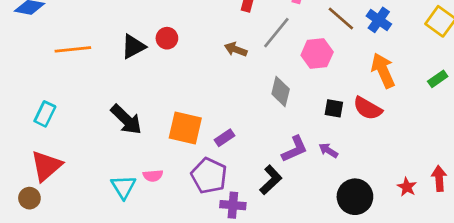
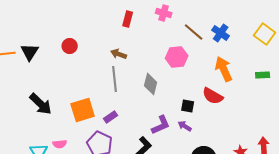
gray line: (276, 33) -> (115, 79), moved, turned -45
black triangle: (133, 47) -> (30, 52), moved, turned -30
green rectangle: (438, 79) -> (263, 75), turned 32
black square: (334, 108) -> (188, 106), moved
orange square: (185, 128) -> (83, 110), turned -30

